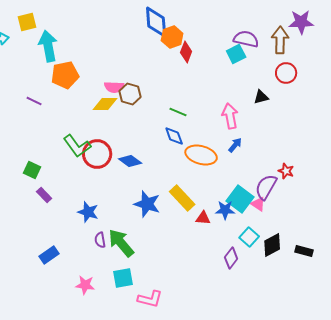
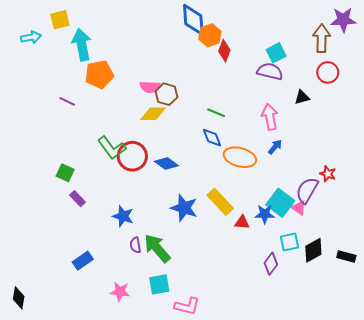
purple semicircle: (246, 39) -> (270, 71), moved
yellow diamond: (105, 104) -> (153, 114), moved
cyan square: (249, 237) -> (290, 242), turned 36

